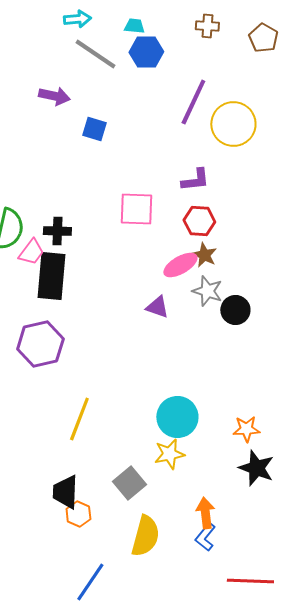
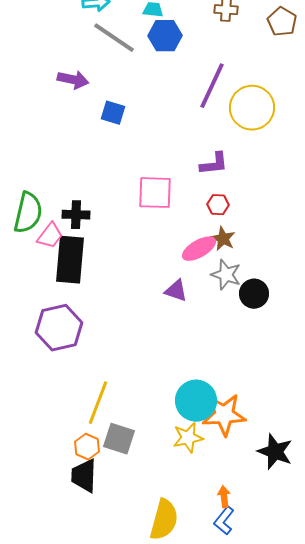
red hexagon: (199, 221) -> (218, 205), size x0.7
orange star: (246, 429) -> (224, 415), moved, size x1.6
gray square: (129, 483) -> (119, 439), moved, turned -32
orange arrow: (205, 513) -> (224, 497), size x0.7
orange hexagon: (78, 514) -> (87, 447), moved

